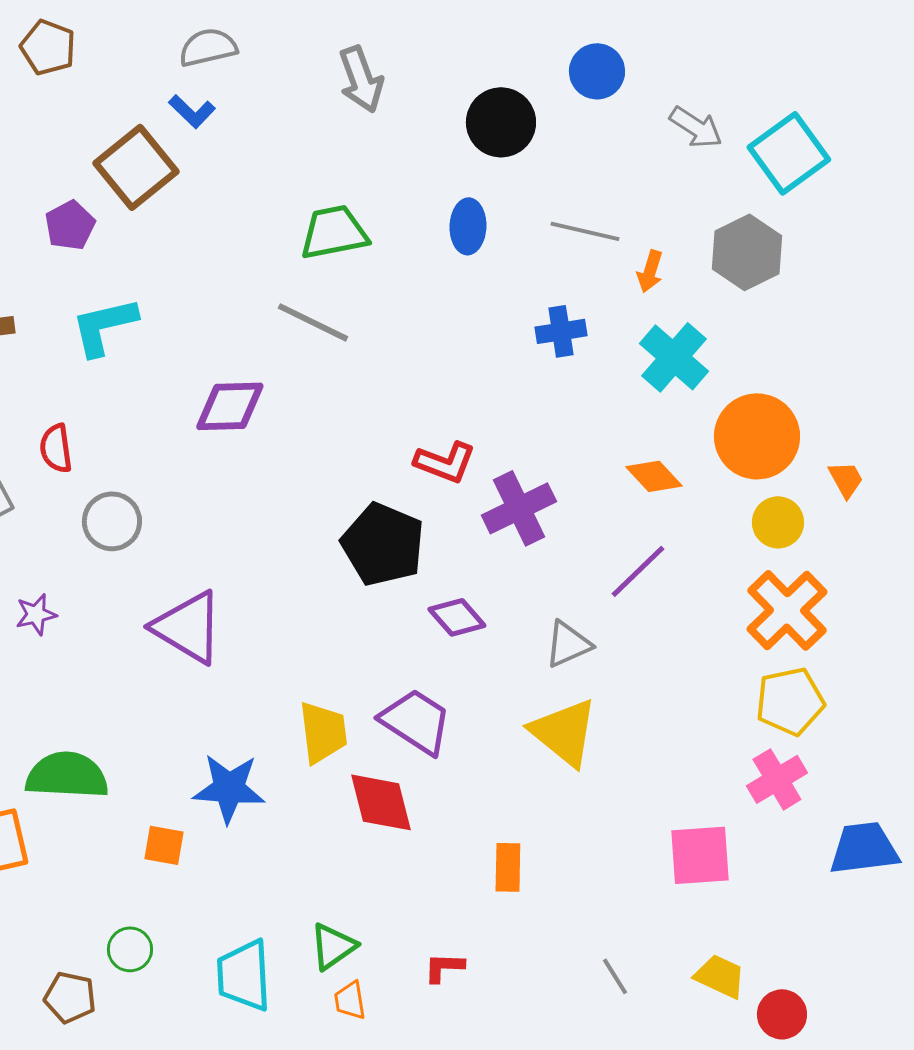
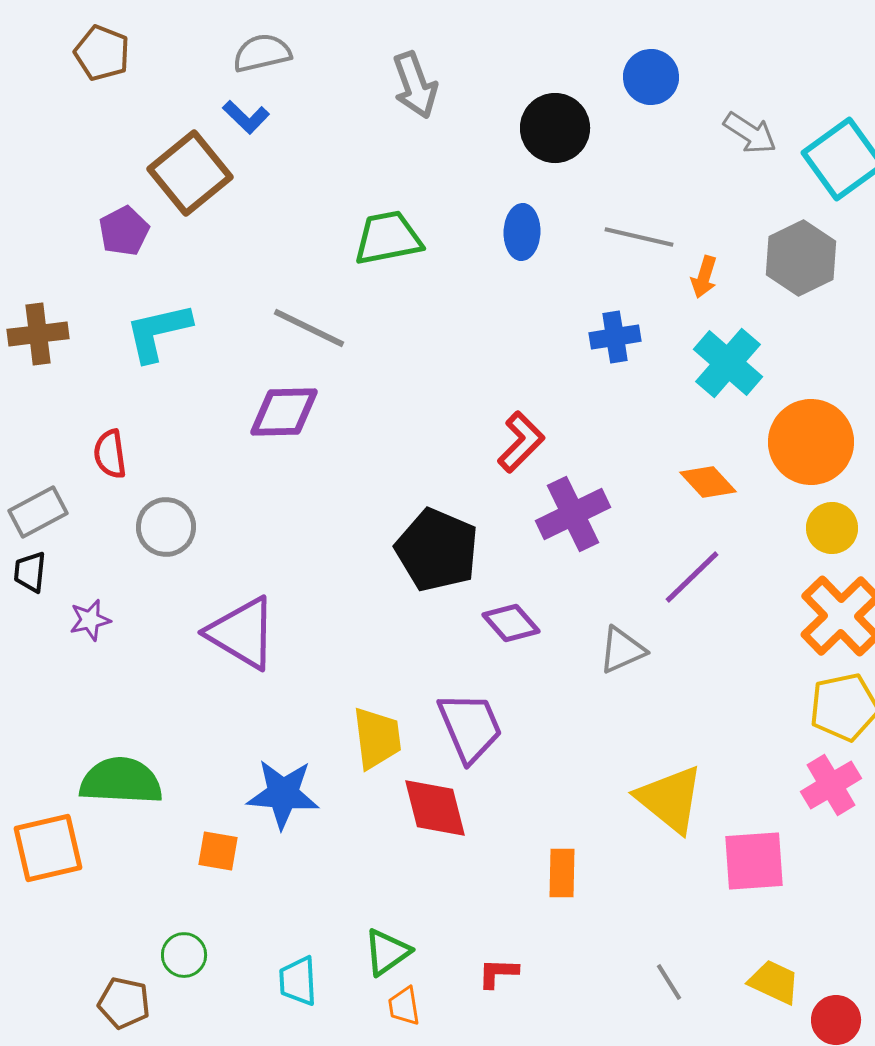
gray line: (313, 322) -> (309, 328), moved
red L-shape: (445, 462) -> (521, 442), moved, turned -66
purple trapezoid: (416, 721) -> (470, 727), turned 34
yellow triangle: (564, 732) -> (670, 799), moved
cyan trapezoid: (244, 975) -> (298, 981), size x0.7

